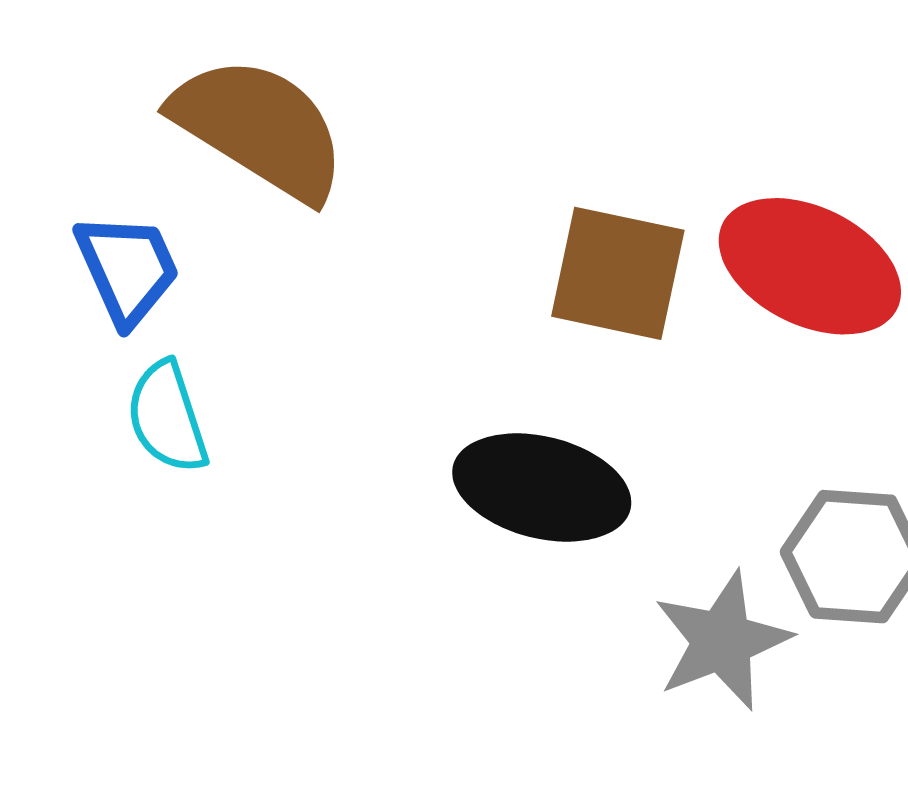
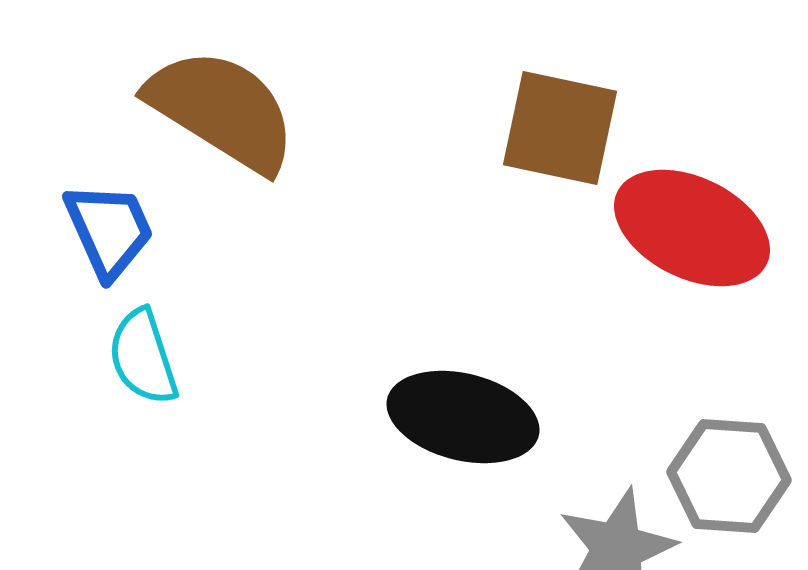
brown square: (618, 273) -> (560, 128), moved

